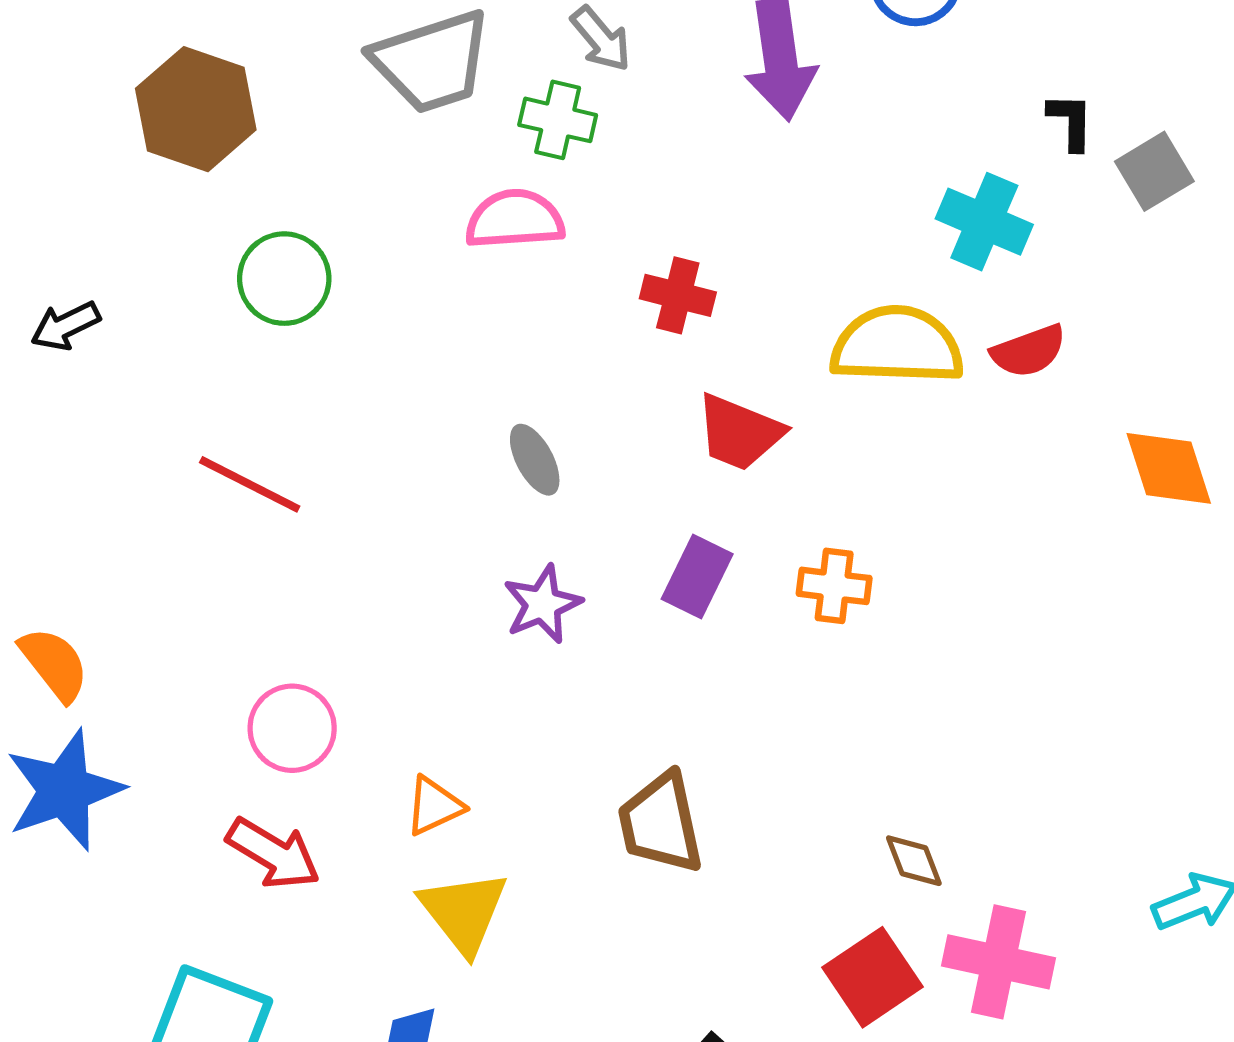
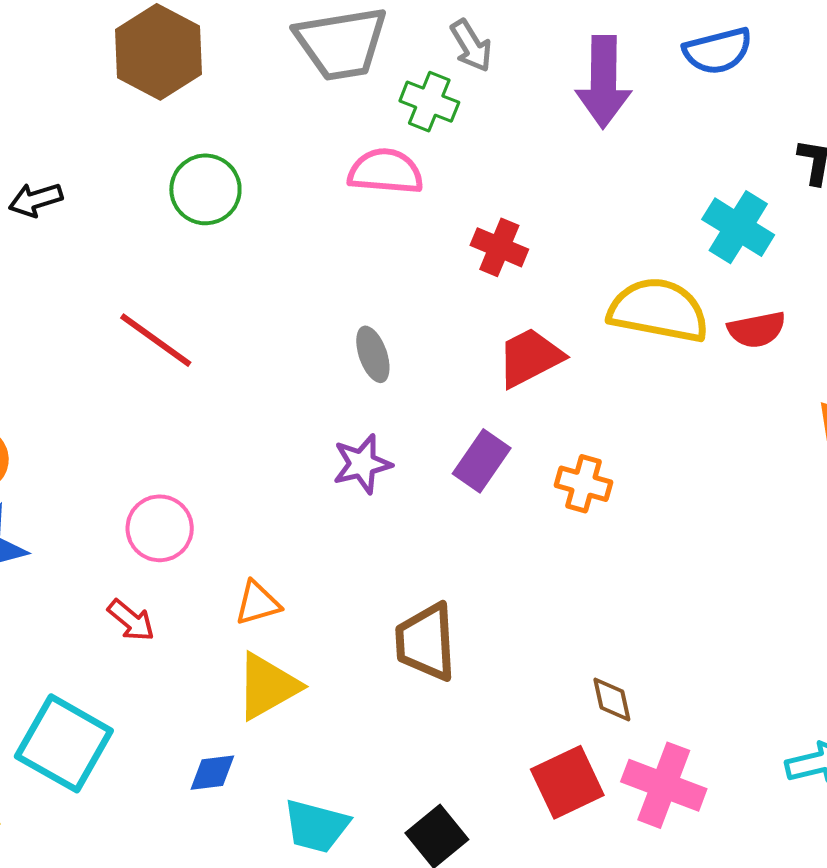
red trapezoid: (739, 432) -> (530, 357), turned 122
red arrow: (273, 854) -> (131, 620), size x0.7
yellow triangle: (464, 912) -> (267, 686), turned 30

